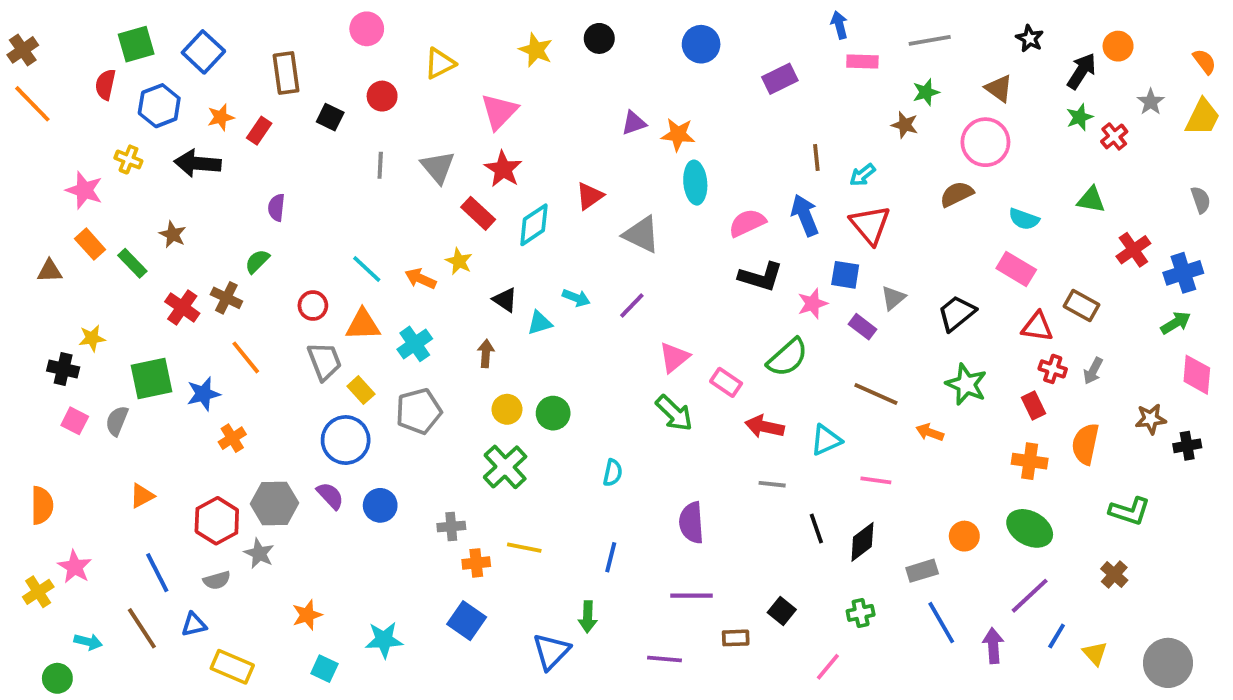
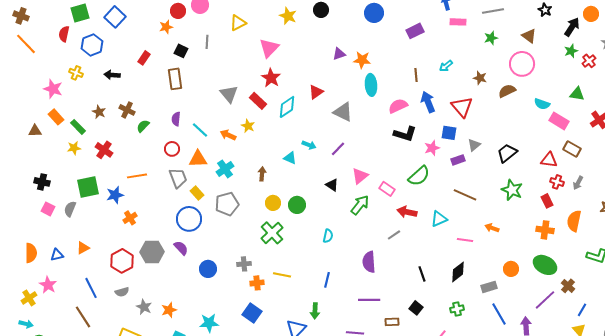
brown cross: (23, 50) -> (21, 16), turned -35
brown rectangle: (286, 73) -> (175, 79), moved
red circle: (382, 96) -> (178, 11), moved
orange star: (221, 117) -> (166, 27), moved
brown star: (905, 125) -> (480, 78), moved
brown line: (816, 158) -> (416, 75), moved
black arrow: (198, 163) -> (112, 75), size x0.7
gray line: (380, 165) -> (207, 42), moved
gray triangle: (438, 167) -> (229, 94), moved
cyan arrow: (862, 175) -> (446, 66), moved
purple semicircle: (276, 208) -> (176, 119), moved
pink rectangle: (1016, 269) -> (559, 121), moved
brown cross: (226, 298) -> (127, 110), moved
black triangle: (505, 300) -> (332, 185), moved
cyan triangle: (540, 323) -> (290, 158), turned 40
purple rectangle: (862, 327) -> (458, 160), turned -56
yellow star: (92, 338) -> (74, 148), moved
orange line: (246, 357) -> (137, 176), turned -60
green arrow: (674, 413) -> (360, 205), turned -95
orange arrow: (930, 432) -> (492, 228), moved
gray line: (772, 484) -> (394, 235), moved, turned -40
blue circle: (380, 505) -> (208, 269), moved
black line: (816, 528) -> (422, 274), moved
gray star: (259, 553) -> (144, 307), moved
brown cross: (1114, 575) -> (568, 286), moved
blue triangle: (194, 624) -> (57, 255), moved
blue line: (1057, 636) -> (582, 310), moved
cyan arrow: (88, 642) -> (26, 324), moved

